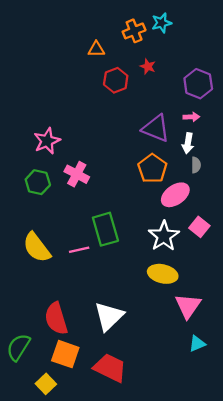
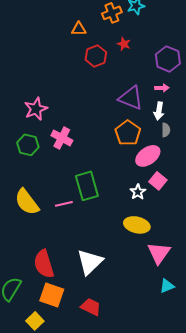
pink square: (199, 227) -> (158, 181), moved
white star: (164, 236) -> (138, 192), size x0.6
red trapezoid: (110, 368) -> (91, 307), size x0.7

